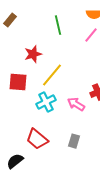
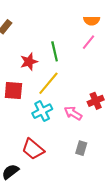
green line: (58, 25) -> (55, 51), moved
gray rectangle: (74, 141) -> (81, 148), moved

